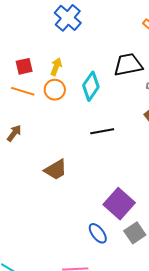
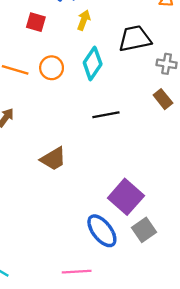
red square: (24, 66) -> (36, 22), moved, turned 30
yellow arrow: (56, 67) -> (84, 20), moved
blue ellipse: (98, 233) -> (102, 231), size x1.4

